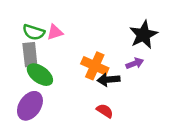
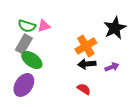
gray rectangle: (30, 55) -> (24, 44), turned 36
purple arrow: (135, 63) -> (112, 67), moved
orange cross: (95, 66) -> (86, 46), moved, turned 35

